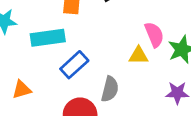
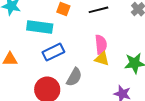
pink semicircle: (154, 35) -> (101, 44), moved

